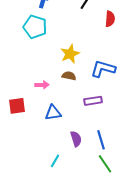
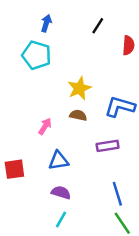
pink arrow: (42, 85) -> (45, 126), turned -56
red square: (17, 106) -> (14, 169), moved
purple semicircle: (76, 139) -> (61, 192), moved, turned -56

